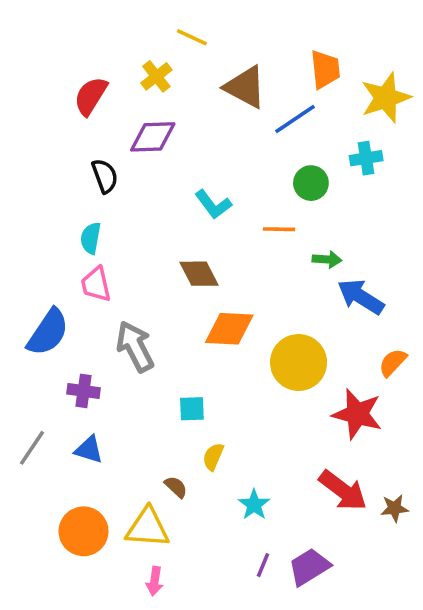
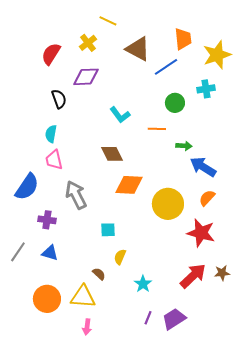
orange semicircle: (393, 363) -> (207, 198), moved
red arrow: (343, 490) -> (193, 276), turned -80
brown star: (394, 508) -> (222, 273), moved

